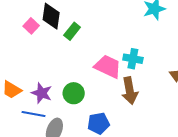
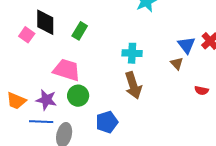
green rectangle: (72, 31) -> (80, 31), moved
pink trapezoid: (108, 66) -> (67, 70), moved

